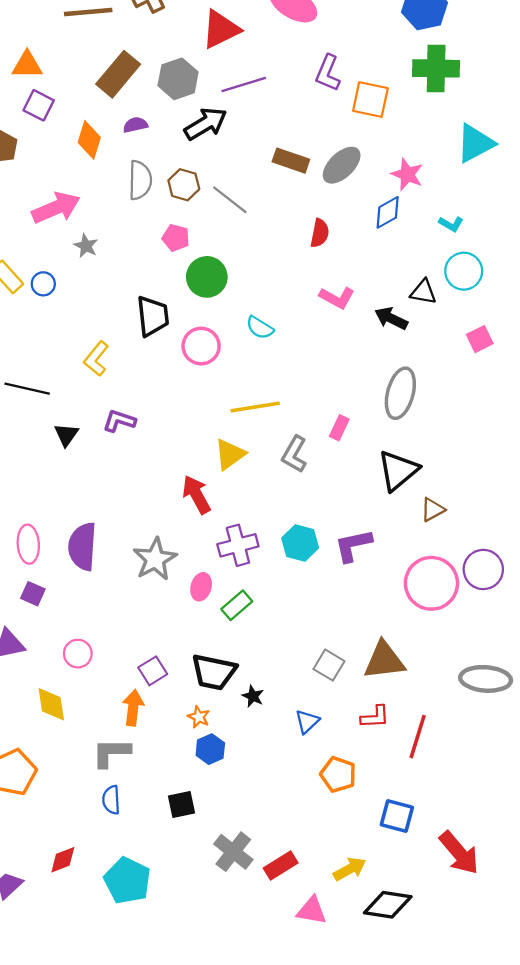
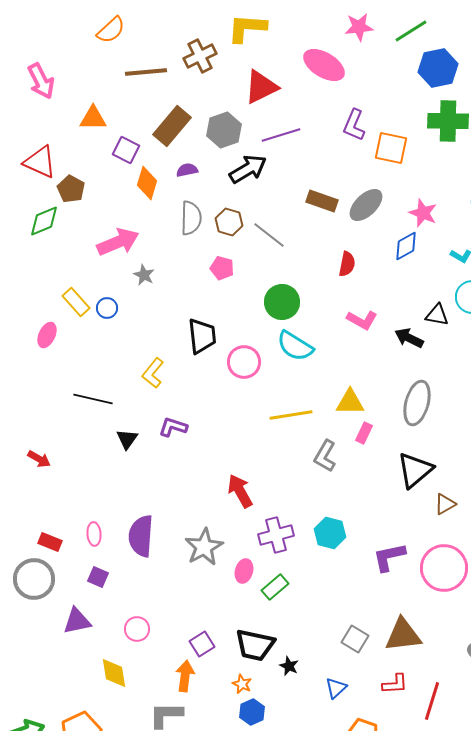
purple square: (39, 105) -> (126, 150), moved
green circle: (207, 277) -> (282, 302), moved
cyan semicircle: (260, 328) -> (295, 346), size x1.5
yellow triangle: (230, 454) -> (350, 402), moved, turned 36
pink ellipse: (28, 544) -> (94, 534), size x0.7
purple L-shape: (353, 545) -> (389, 557), moved

